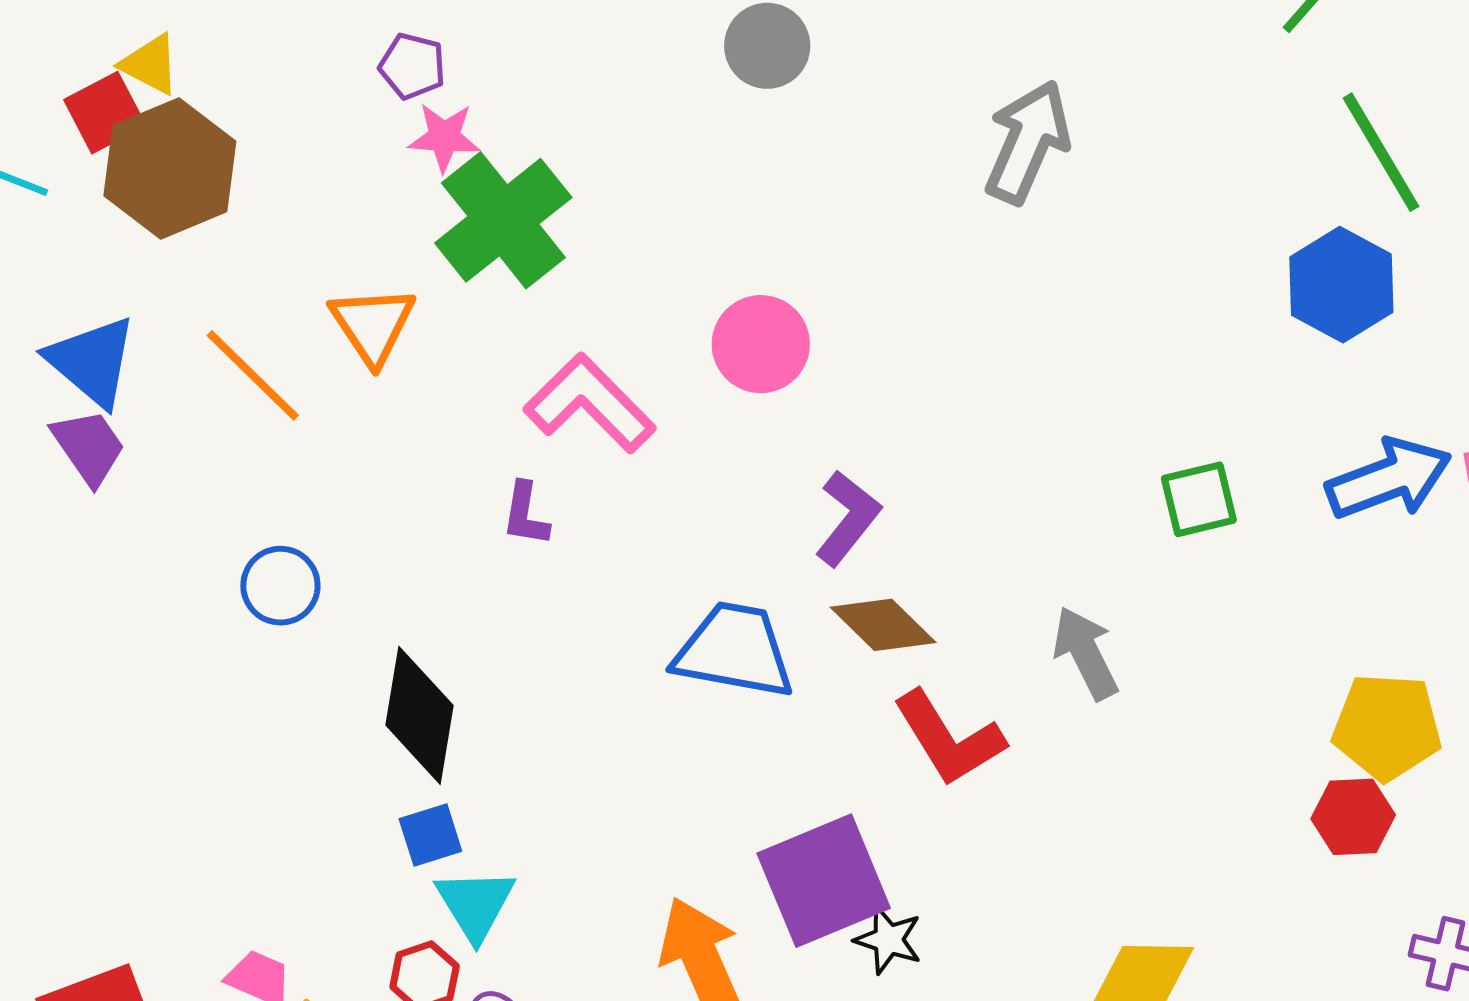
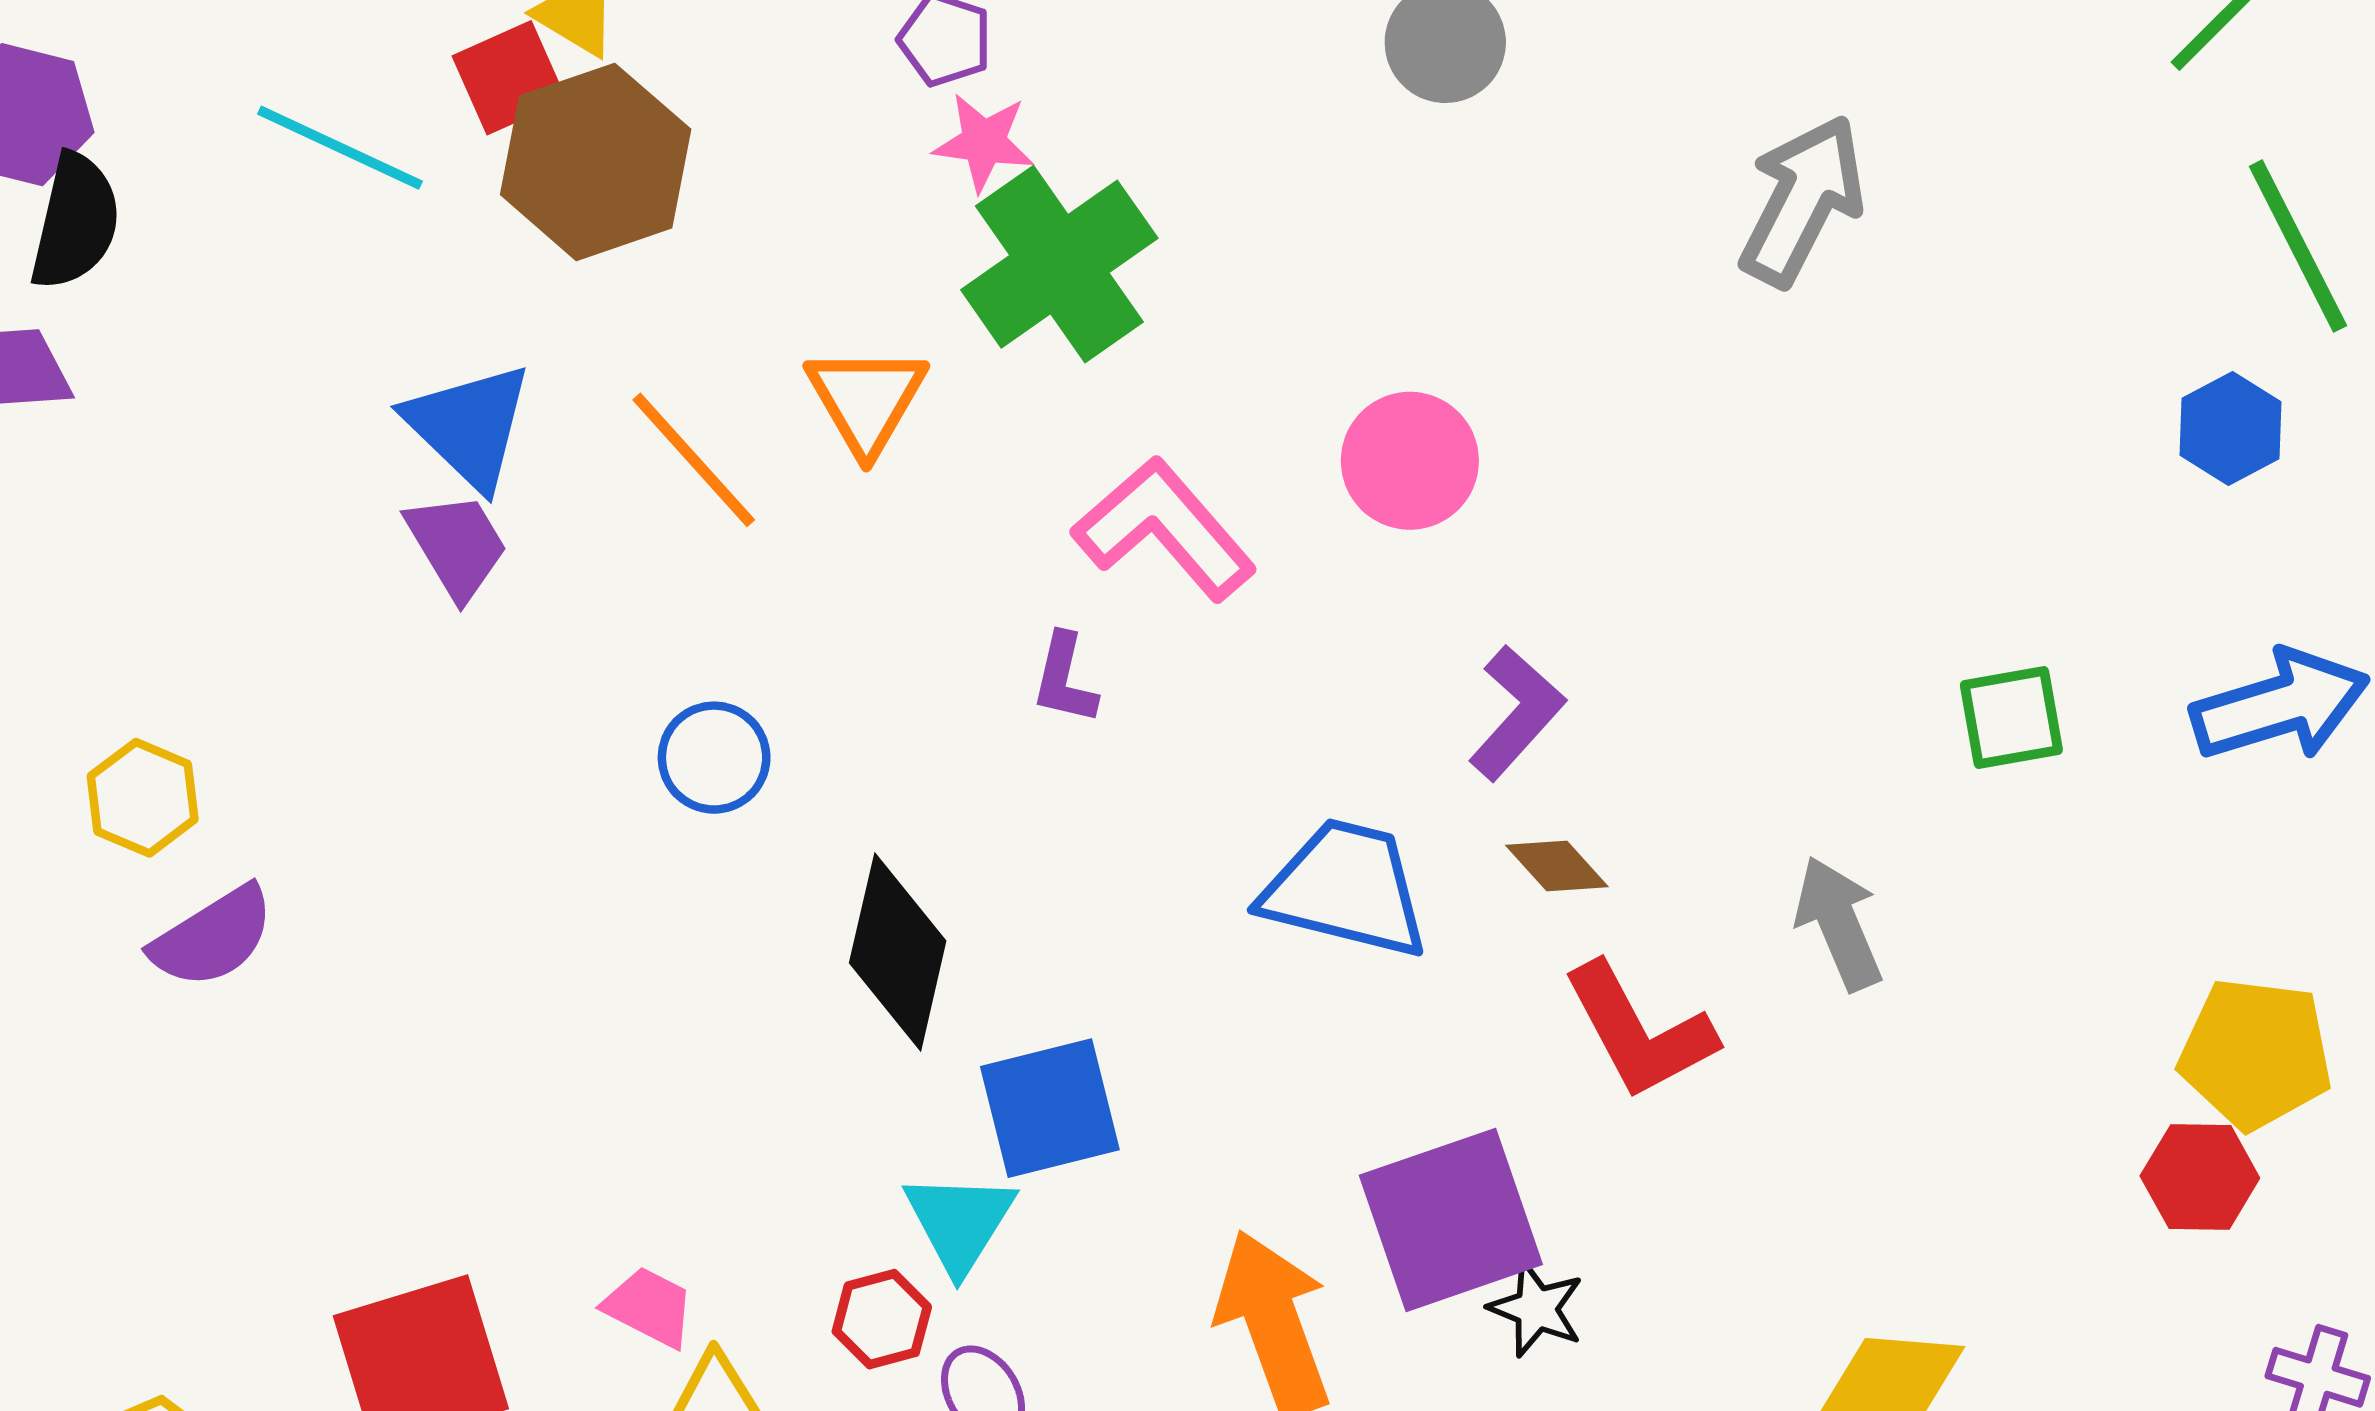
blue hexagon: (1341, 285) -> (2231, 429), size x0.7
brown diamond: (883, 625) -> (1557, 866), size x0.7
blue square: (430, 835) -> (1050, 1108), moved, size x1.6

